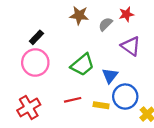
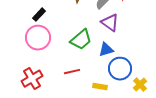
purple triangle: (131, 46) -> (110, 23), moved
blue triangle: (110, 76) -> (106, 50), turned 35
yellow rectangle: (101, 105) -> (100, 87), moved

